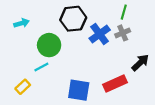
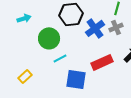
cyan line: (41, 67) -> (60, 58), moved
red rectangle: (115, 84) -> (102, 62), moved

